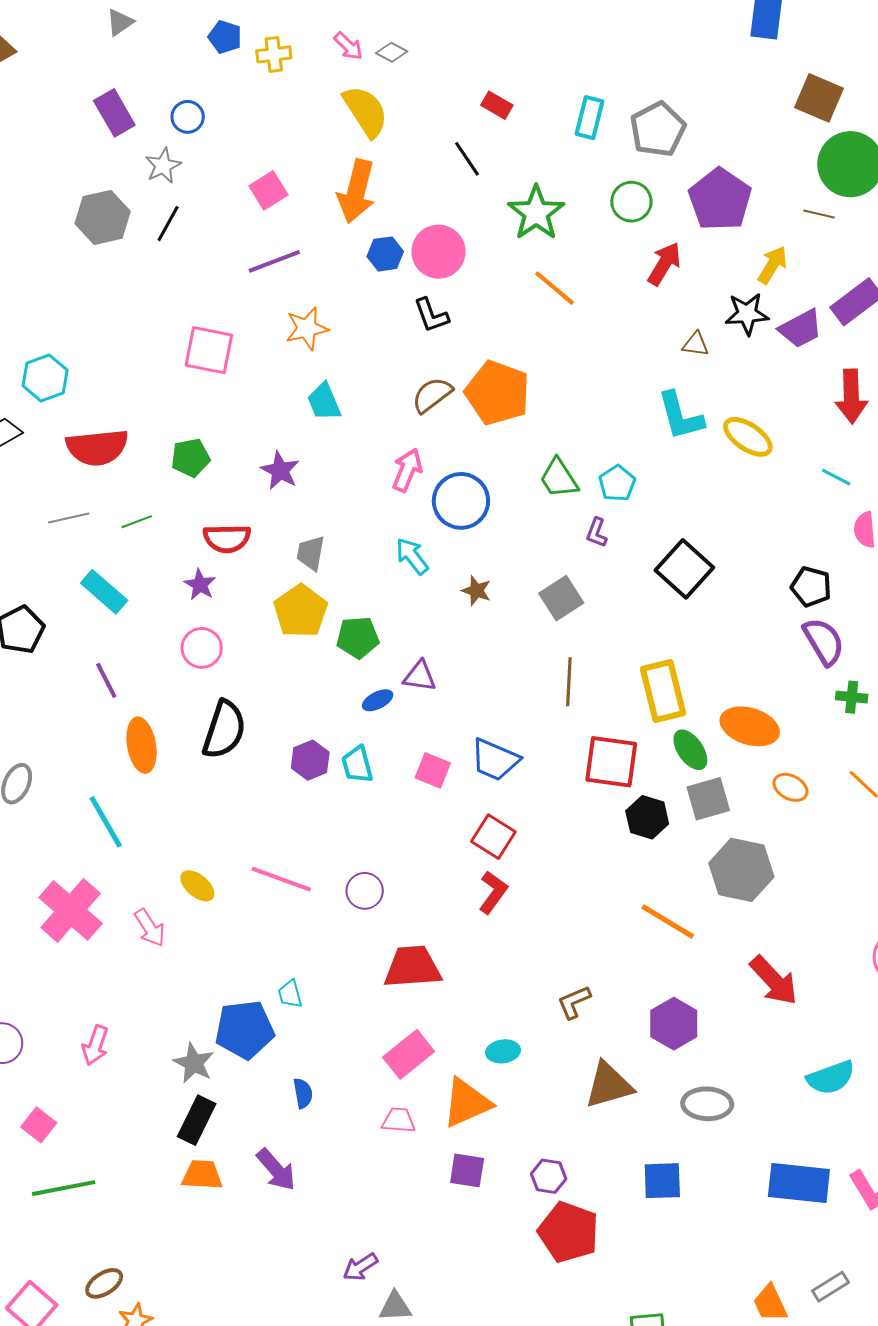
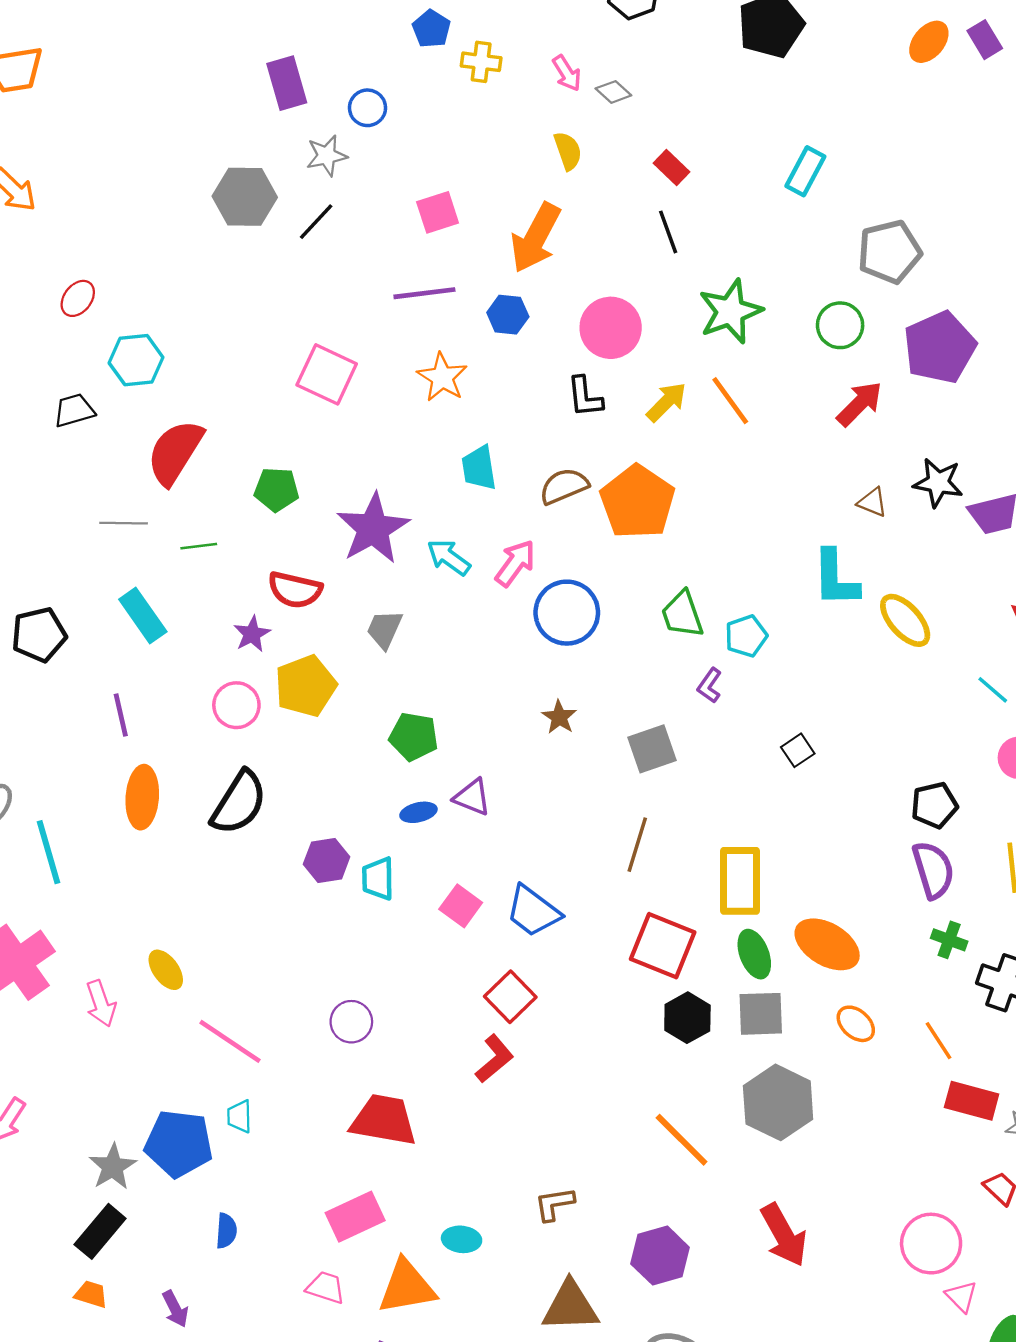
red rectangle: (497, 105) -> (671, 168), moved
yellow semicircle: (366, 111) -> (568, 151), size x0.6
cyan rectangle: (590, 118) -> (805, 171), moved
blue hexagon: (385, 254) -> (508, 315), moved
yellow arrow: (772, 265) -> (666, 402), moved
orange star: (307, 328) -> (442, 377), turned 30
cyan trapezoid: (324, 402) -> (479, 468), moved
red semicircle: (97, 447) -> (175, 452), turned 114
purple star: (280, 470) -> (373, 529), size x1.6
cyan arrow: (412, 556) -> (449, 557), moved, turned -30
black square: (684, 569) -> (798, 750), size x0.5
black pentagon: (811, 587) -> (934, 805), turned 30
yellow pentagon: (301, 611) -> (306, 686), moved
cyan line: (106, 822) -> (48, 852), moved
pink line: (281, 879) -> (230, 1041), moved
purple arrow: (276, 1170) -> (175, 1309), size x0.7
orange trapezoid: (202, 1175) -> (91, 1294), size x0.7

